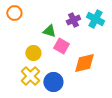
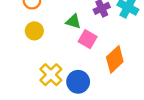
yellow circle: (33, 53) -> (34, 31), moved
orange diamond: (84, 63) -> (115, 59), turned -30

